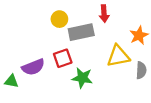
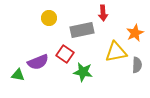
yellow circle: (59, 19) -> (49, 18), moved
red square: (63, 58) -> (65, 54), turned -36

